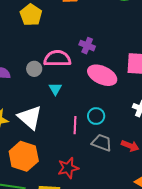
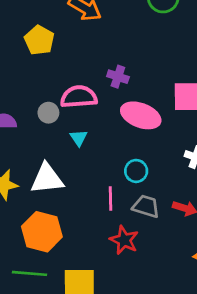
white triangle: (30, 117) -> (47, 179), turned -44
pink line: (75, 125) -> (110, 198), moved
red star: (68, 168) -> (124, 240), moved, turned -30

